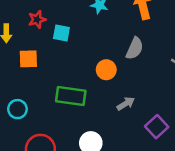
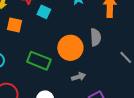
gray semicircle: (135, 48) -> (96, 37), turned -42
orange circle: (106, 70) -> (70, 48), size x1.6

